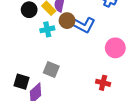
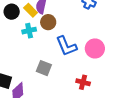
blue L-shape: (83, 25) -> (66, 46), moved, turned 40
gray square: (51, 70) -> (44, 68), moved

